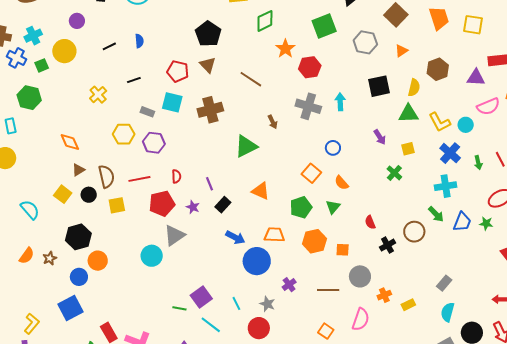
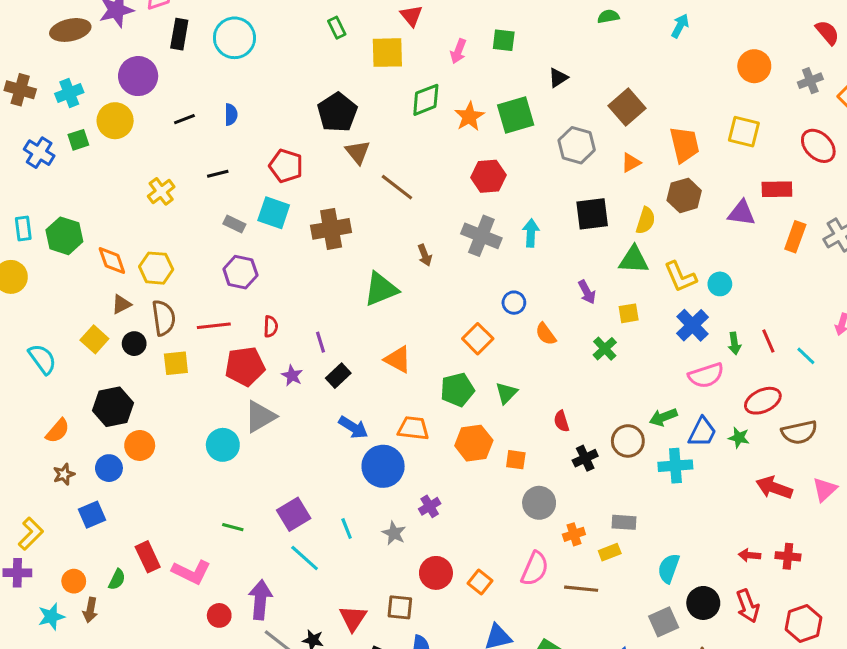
orange trapezoid: (439, 18) -> (684, 145), moved
purple circle: (77, 21) -> (138, 76), size x1.6
orange star: (285, 49) -> (469, 117), moved
blue cross: (17, 58) -> (39, 153), moved
brown triangle: (208, 65) -> (358, 152), moved
green hexagon: (29, 98) -> (64, 236), moved
pink semicircle: (488, 106) -> (706, 375), moved
yellow hexagon: (124, 134) -> (156, 268), moved
orange semicircle: (342, 183) -> (546, 334), moved
cyan cross: (446, 186) -> (675, 466), moved
green arrow: (436, 214) -> (663, 417), turned 108
orange semicircle: (27, 256) -> (58, 431), moved
brown star: (50, 258) -> (64, 474), moved
gray rectangle: (444, 283) -> (624, 522), moved, turned 49
brown line: (328, 290) -> (581, 589), moved
blue square: (70, 308) -> (92, 515), size x0.7
green line: (179, 308) -> (233, 527), moved
red circle: (259, 328) -> (436, 573), moved

